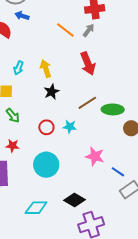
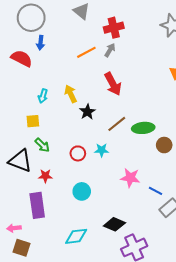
blue arrow: (22, 16) -> (41, 43), turned -96
orange line: (65, 30) -> (86, 52), turned -60
black star: (52, 92) -> (87, 112), moved
cyan circle: (46, 165) -> (82, 191), size x0.7

